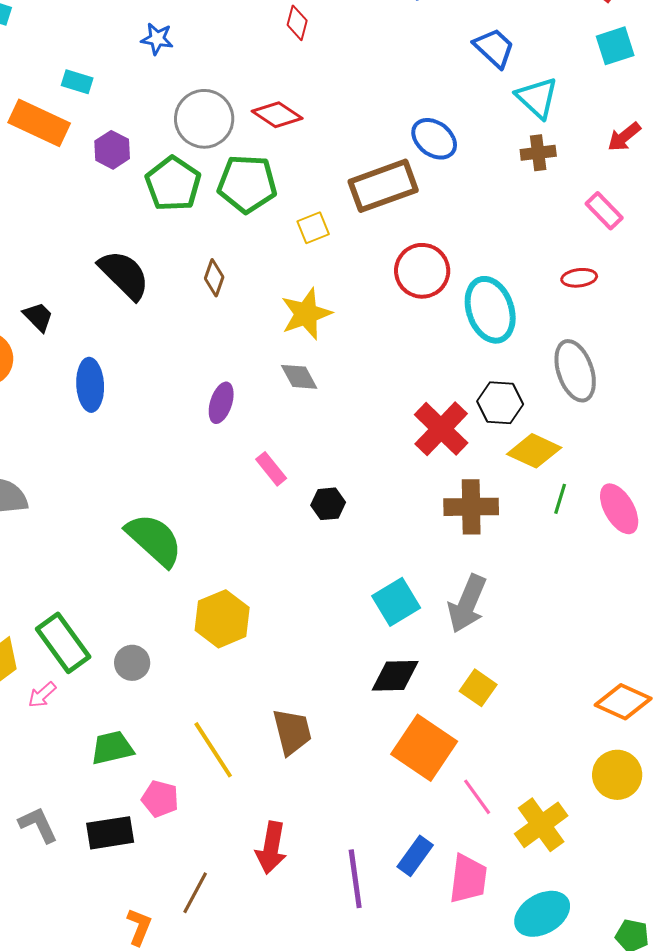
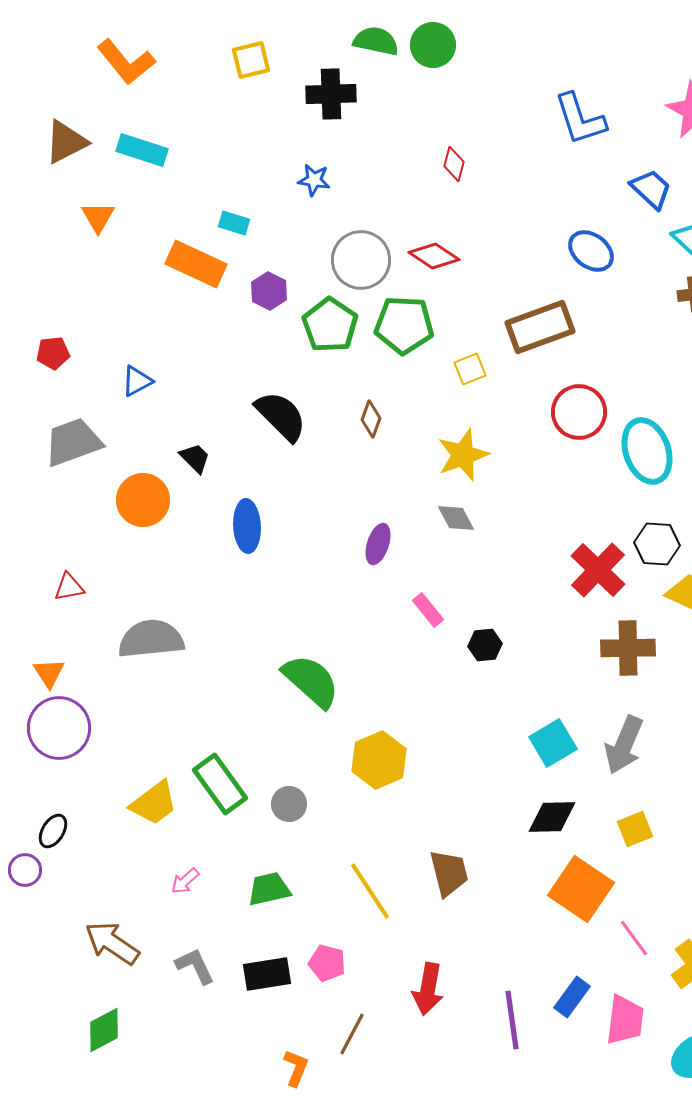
blue ellipse: (434, 139) -> (591, 251), moved
yellow square: (478, 688) -> (635, 829), turned 33
pink arrow: (42, 695) -> (185, 881), moved
pink pentagon: (160, 799) -> (327, 963), moved

